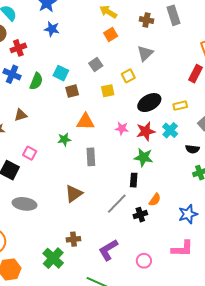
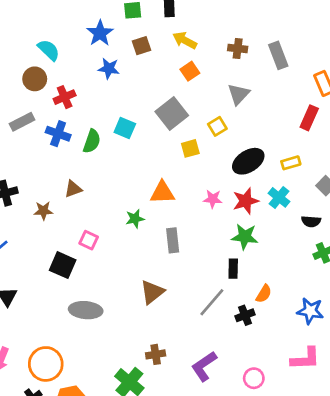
gray rectangle: (174, 15) -> (278, 55), moved
gray square: (96, 64) -> (172, 113), size x1.6
brown square: (72, 91) -> (141, 46), moved
blue star: (188, 214) -> (310, 311), turned 30

